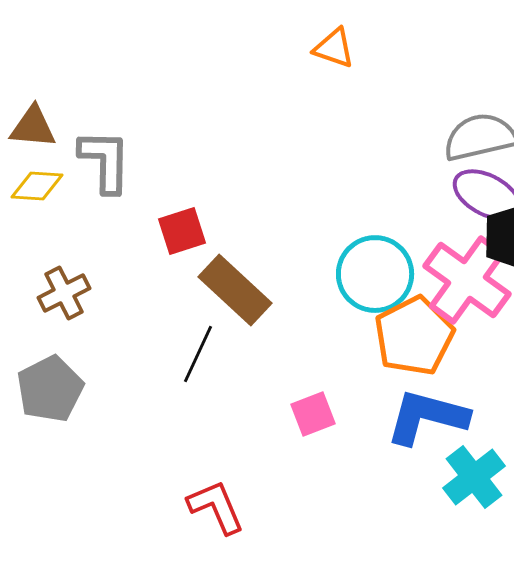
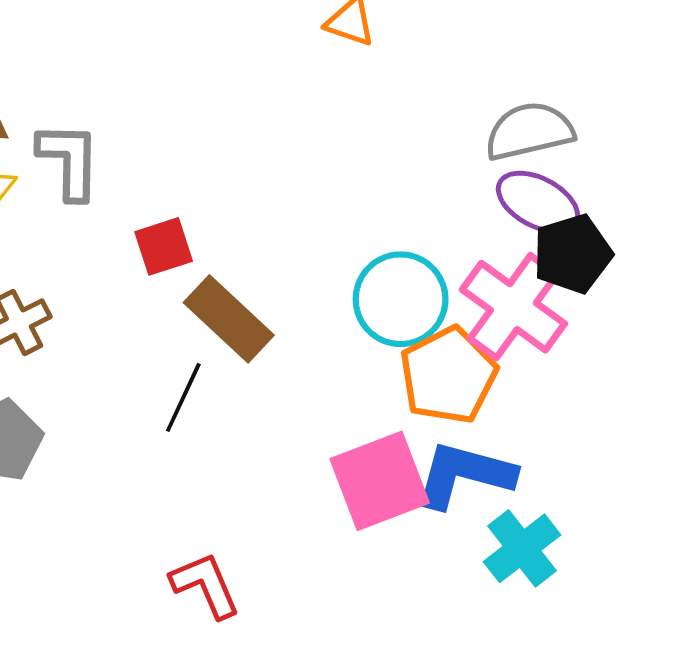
pink square: (313, 414) -> (380, 481), moved, size x1.8

